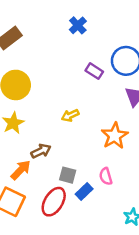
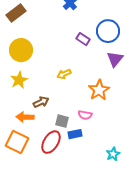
orange arrow: (21, 170) -> (25, 117), turned -132
pink semicircle: (106, 176) -> (85, 115), moved, turned -64
blue rectangle: (84, 192) -> (75, 134), turned 32

